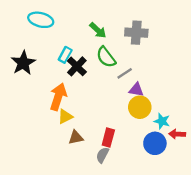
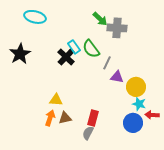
green arrow: (98, 30) -> (100, 19), moved
cyan rectangle: (65, 55) -> (74, 47), moved, turned -64
gray line: (125, 73) -> (107, 63), turned -32
orange arrow: (58, 97) -> (50, 118), moved, size x0.7
yellow circle: (140, 107) -> (136, 87), moved
yellow triangle: (65, 117) -> (56, 100), turned 32

